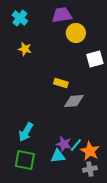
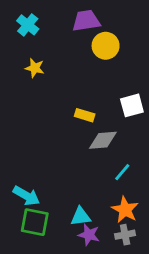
white square: (95, 59) -> (132, 105), moved
cyan arrow: (26, 132) -> (26, 196), moved, turned -90
purple star: (64, 144) -> (89, 235), moved
cyan line: (76, 145) -> (122, 172), moved

